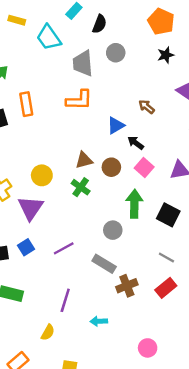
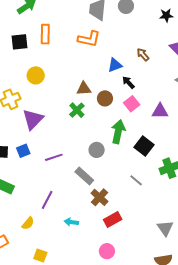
yellow circle: (42, 175) -> (36, 75), moved
brown cross: (127, 286) -> (100, 197), turned -36
red rectangle: (166, 288) -> (113, 220), moved

